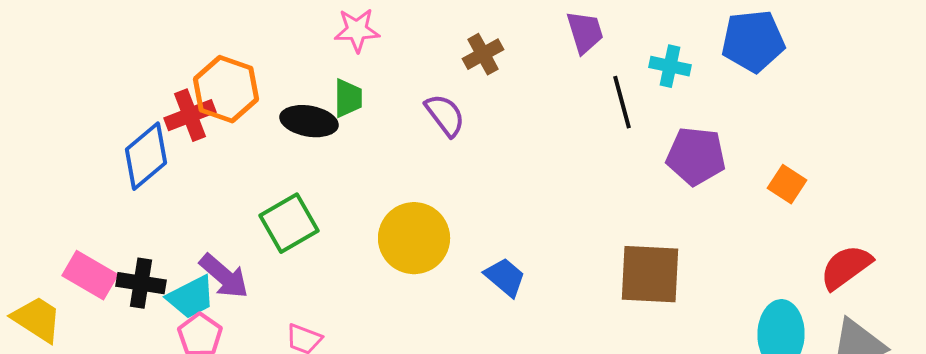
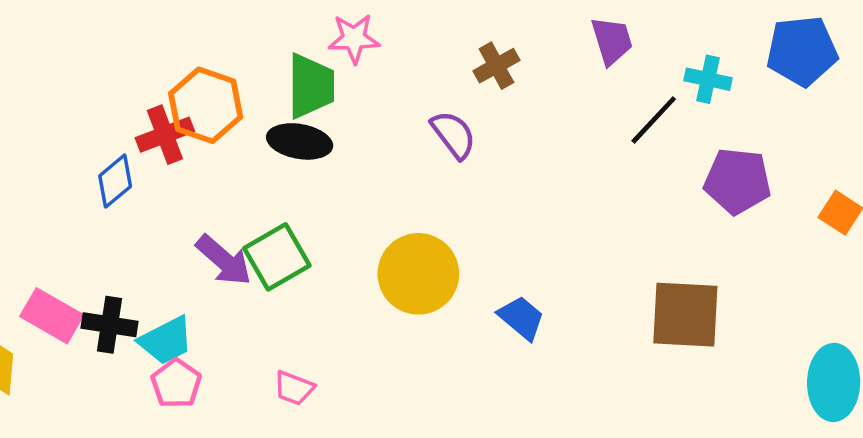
green trapezoid: (348, 98) -> (311, 86), moved, size x1.5
black line: (622, 102) -> (654, 120), turned 58
blue diamond: (146, 156) -> (115, 181), size x0.7
purple arrow: (224, 276) -> (224, 260), moved

